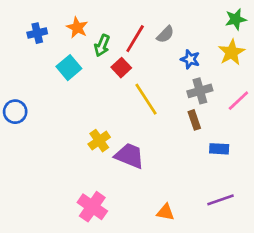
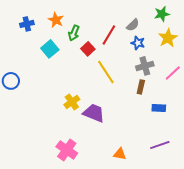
green star: (236, 19) -> (162, 14), moved
gray semicircle: (165, 34) -> (133, 25), moved
red line: (135, 39) -> (109, 35), moved
brown rectangle: (194, 120) -> (141, 87), turned 32

